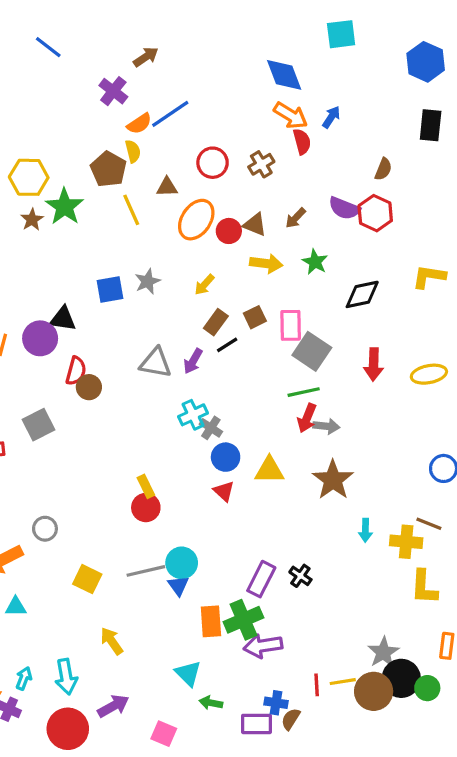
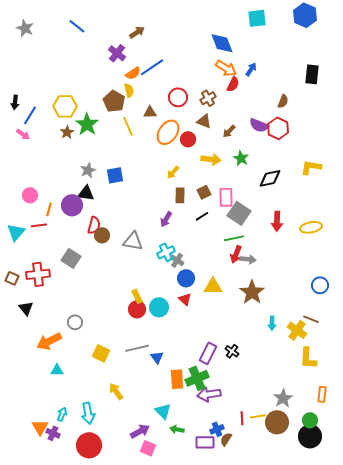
blue hexagon: (426, 62) -> (305, 15), moved
red semicircle: (302, 142) -> (233, 84), turned 42
brown triangle: (255, 224) -> (204, 121), moved
gray star: (147, 281) -> (88, 170), moved
brown rectangle: (216, 322) -> (180, 195), turned -35
black line: (227, 345) -> (202, 216), moved
gray triangle: (156, 363) -> (133, 241), moved
gray square: (38, 425) -> (71, 258), turned -30
yellow cross: (406, 542) -> (297, 330), turned 30
cyan circle: (182, 563) -> (159, 307), moved
black circle: (401, 678) -> (310, 436), moved
blue cross: (276, 703) -> (217, 429), turned -32
purple arrow: (113, 706) -> (140, 431), moved

